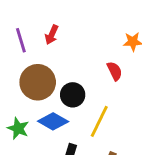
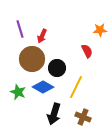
red arrow: (52, 35) -> (42, 36), moved

